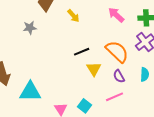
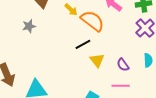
orange semicircle: (117, 52) -> (92, 21), moved
pink line: (114, 97) -> (121, 86), turned 30

